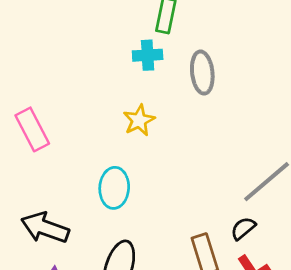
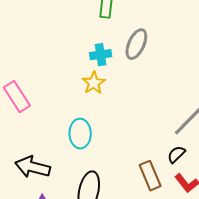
cyan cross: (148, 55) -> (101, 55), moved
gray ellipse: (202, 73) -> (136, 44), turned 36

